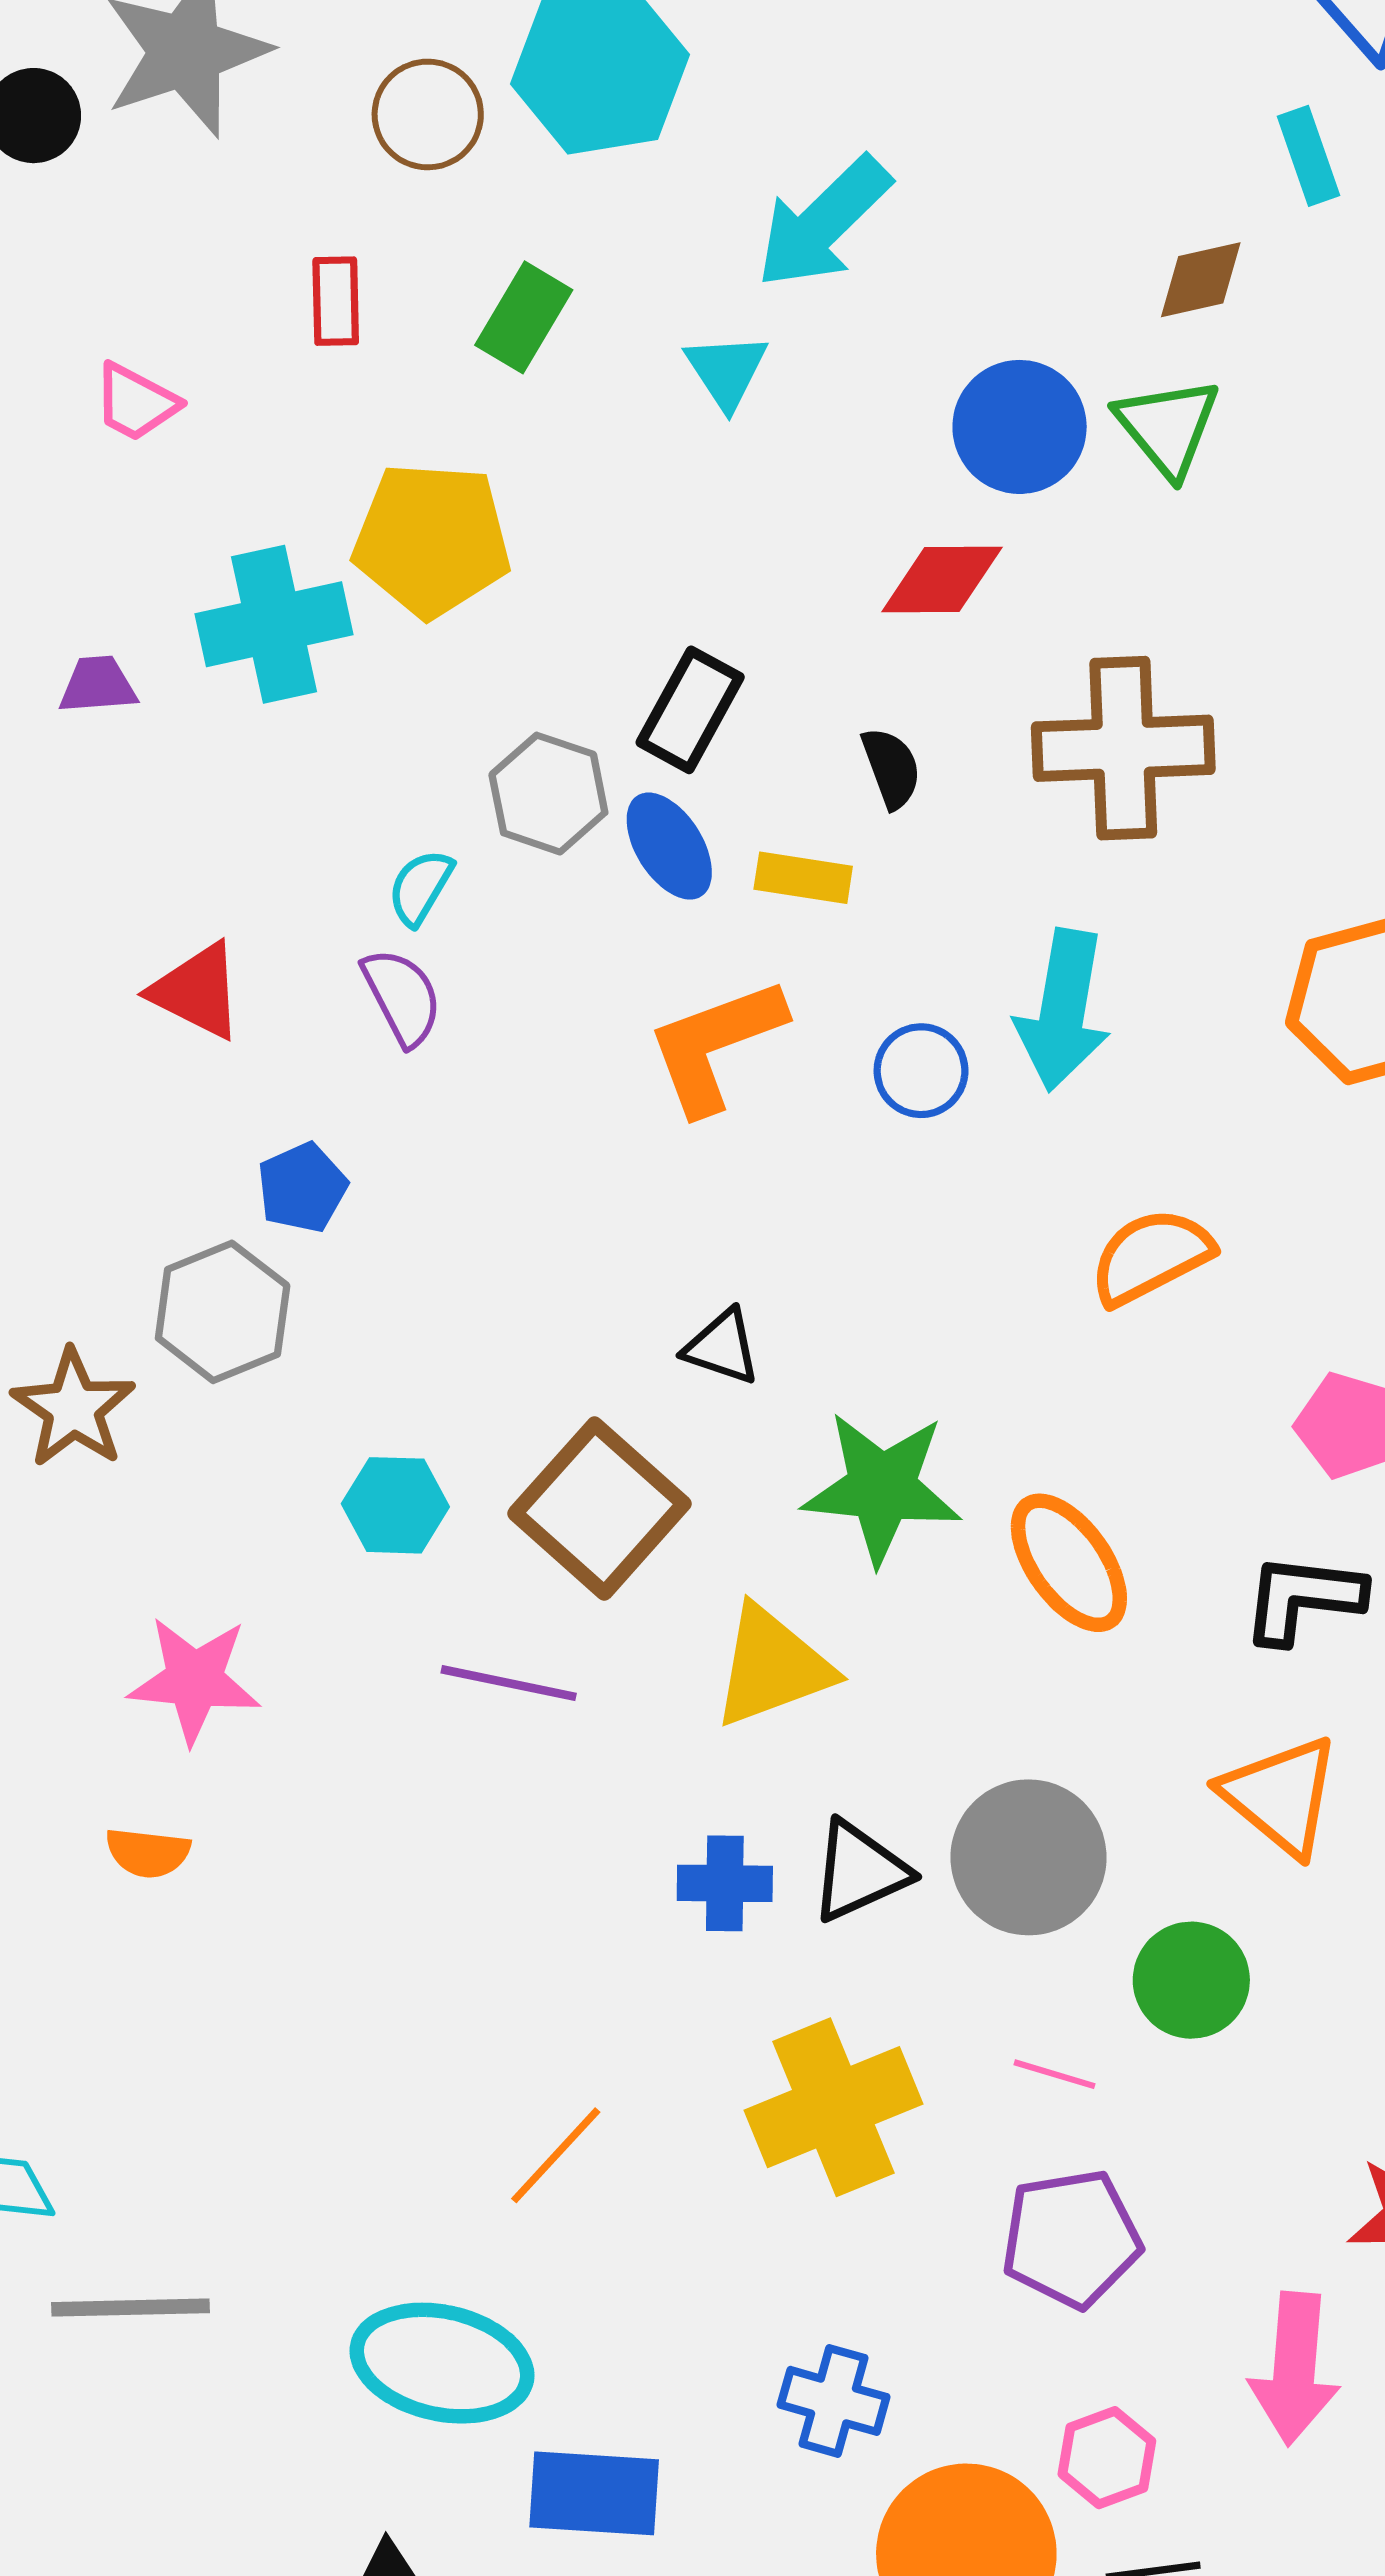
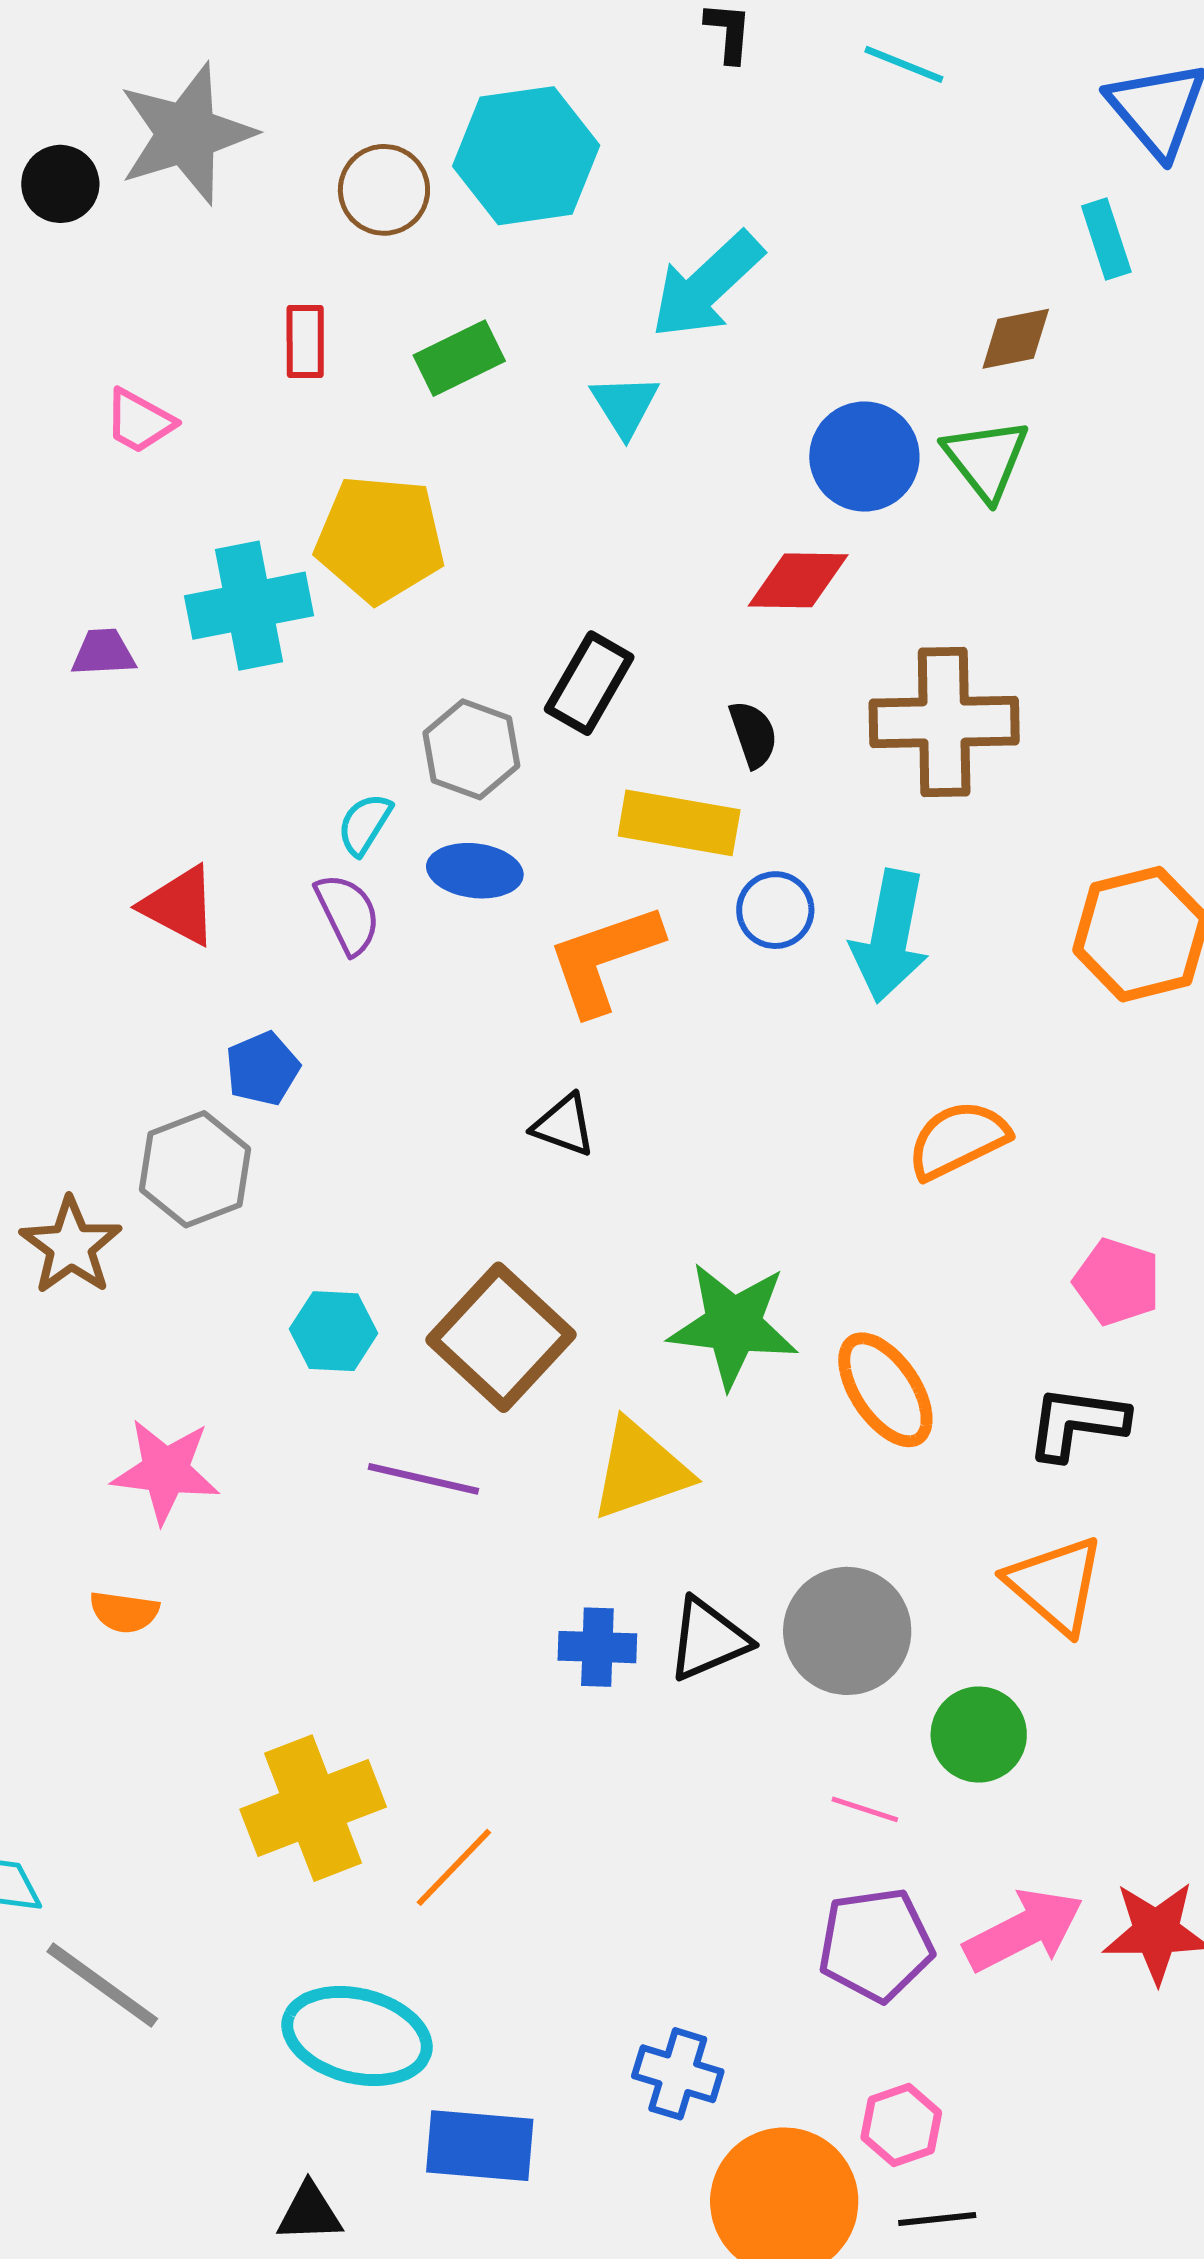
green rectangle: (524, 317) -> (459, 358), turned 32
blue ellipse: (669, 846) -> (475, 871), moved, turned -52
yellow rectangle: (803, 878) -> (679, 823), size x1.5
blue circle: (921, 1071) -> (775, 910), moved
black triangle: (722, 1347) -> (564, 1125), moved
yellow cross: (833, 2107) -> (313, 1808), moved
gray line: (130, 2308) -> (102, 1985), turned 36
pink arrow: (1294, 2369) -> (1024, 1930), moved, turned -123

